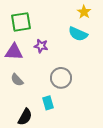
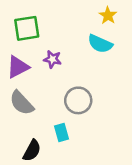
purple triangle: (14, 52) -> (18, 67), turned -30
gray semicircle: (17, 80) -> (22, 103), size x1.5

